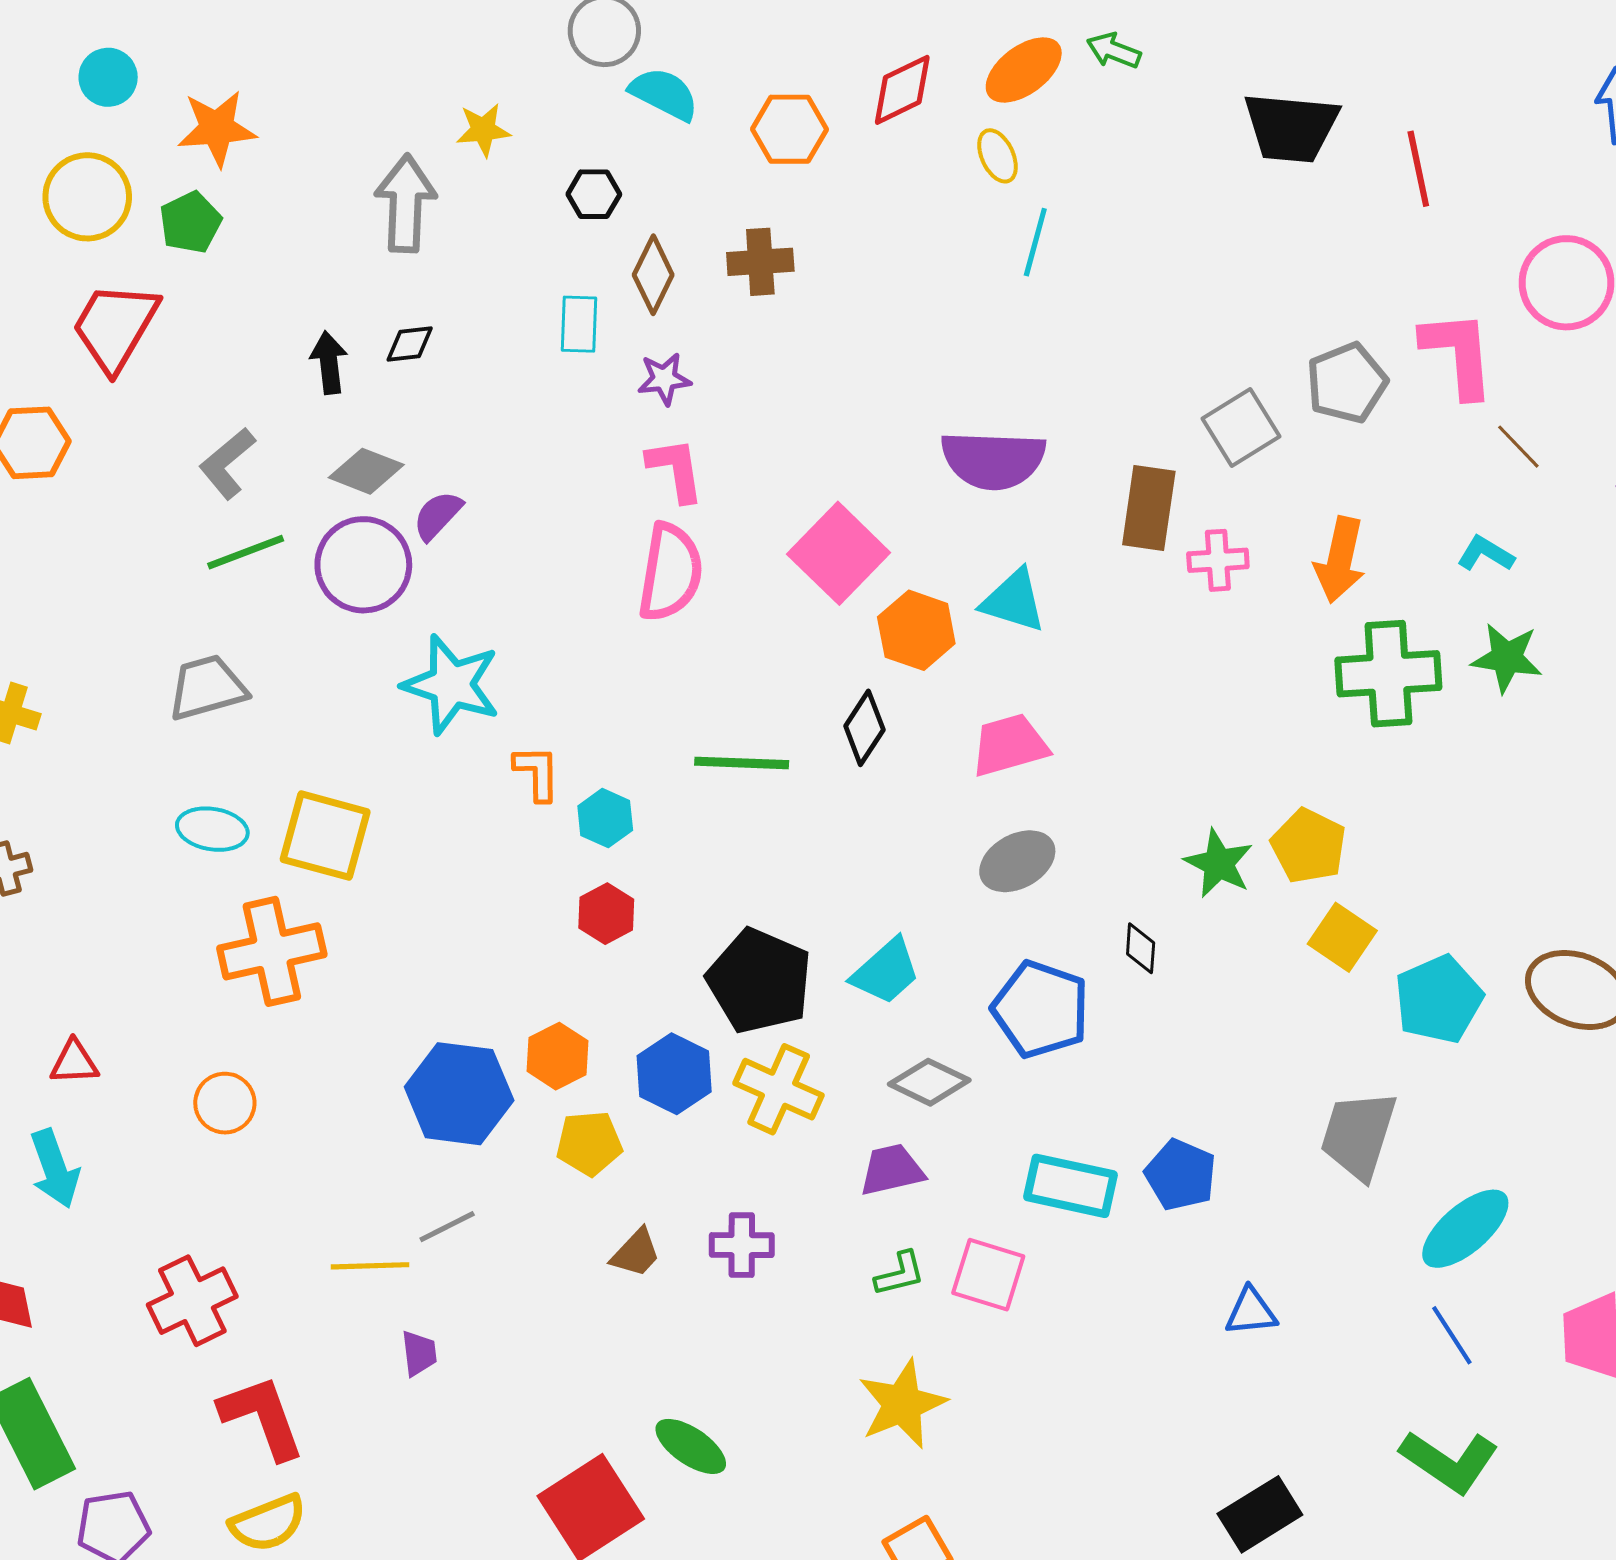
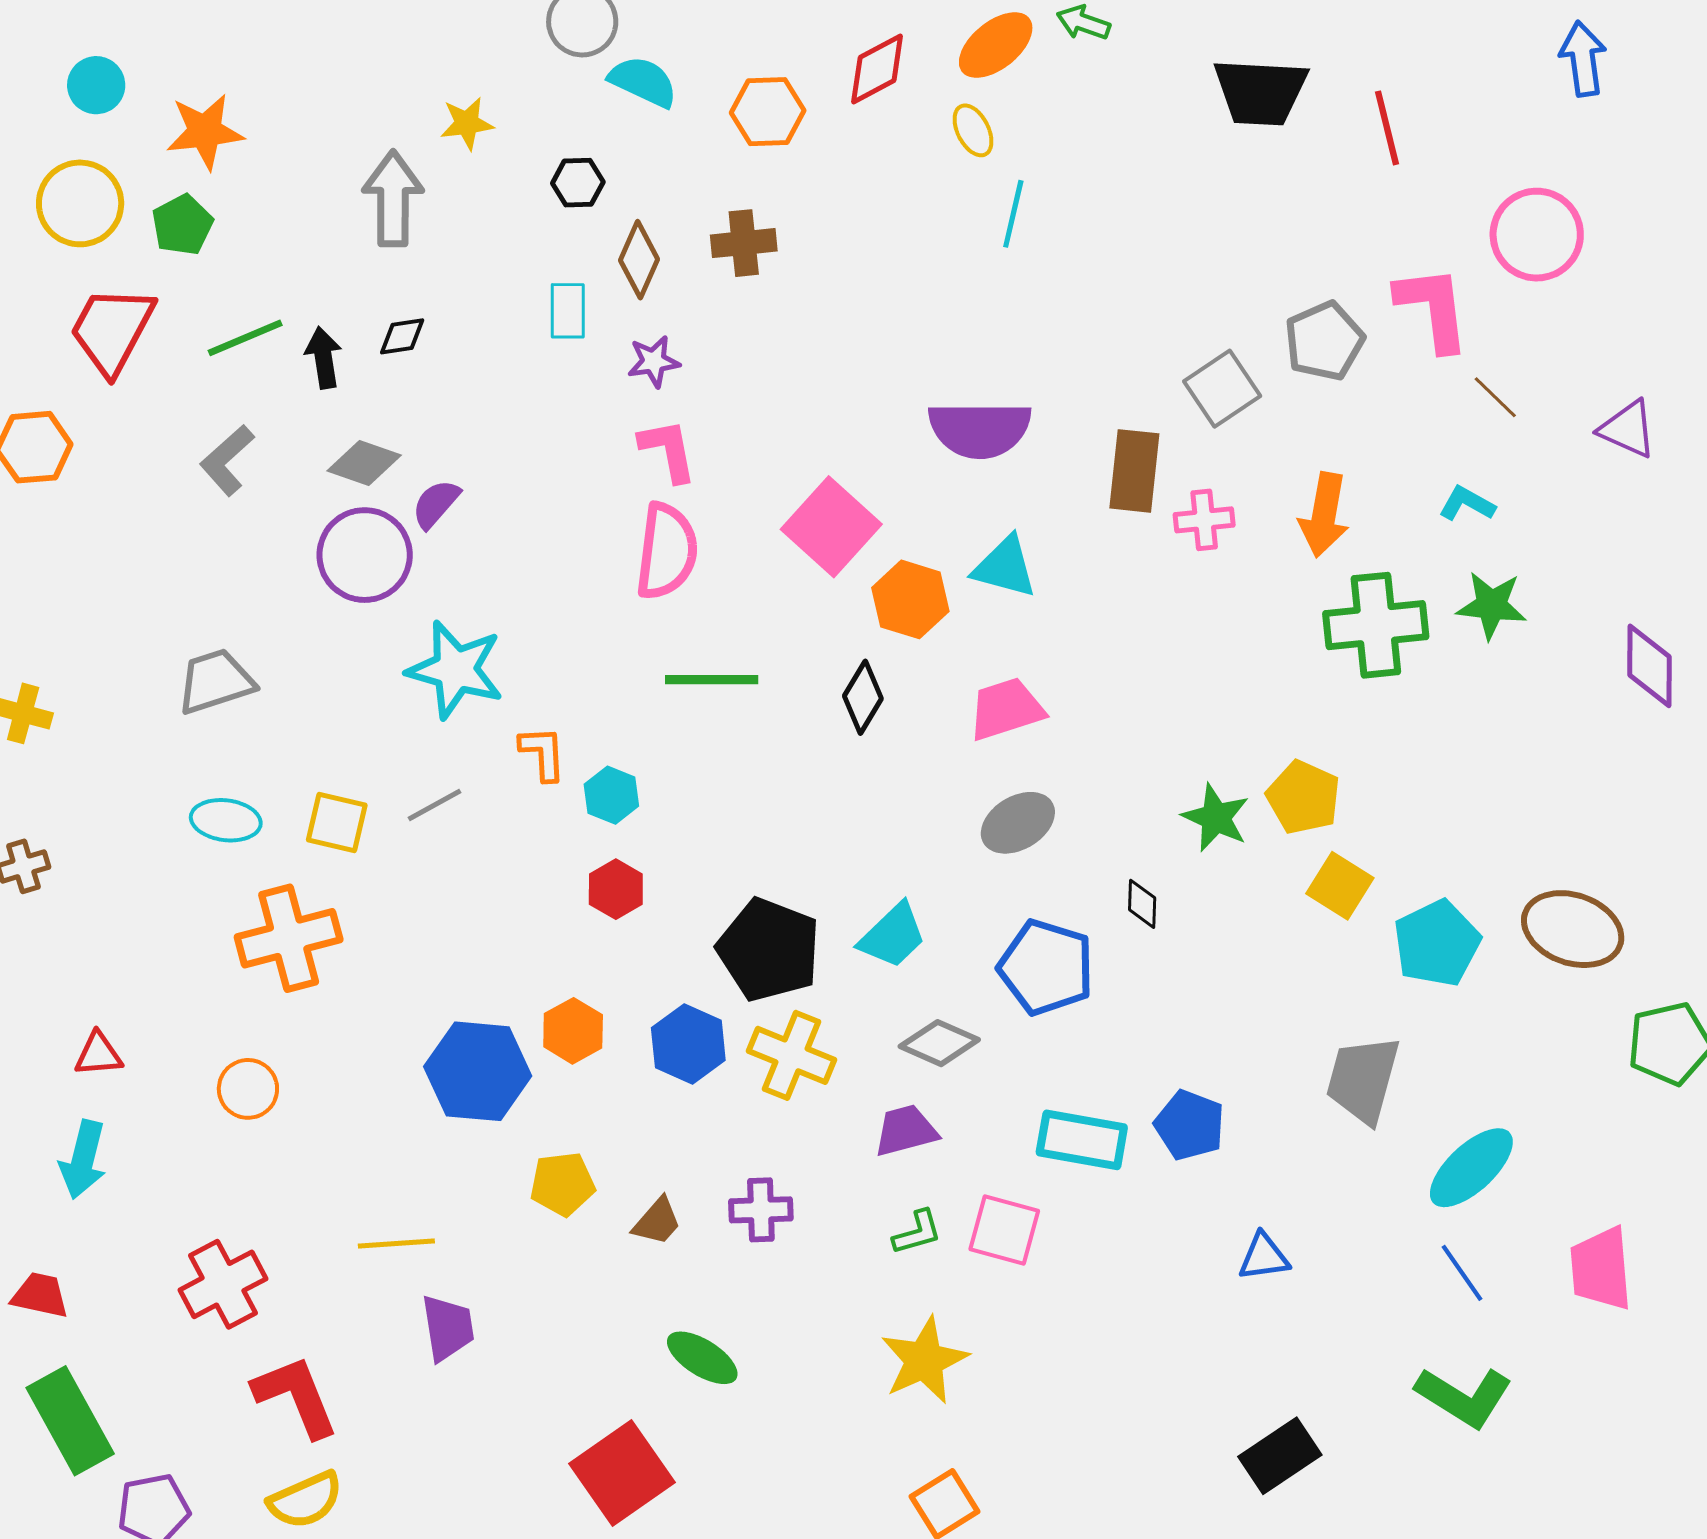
green line: (246, 552) -> (245, 338), moved
green line: (742, 763) -> (712, 680), moved
yellow square: (325, 836) -> (337, 822), size x0.7
yellow pentagon: (589, 1143) -> (562, 1184), moved
cyan arrow: (55, 1169) -> (83, 1160), turned 36
gray line: (447, 1227) -> (435, 805), moved
purple trapezoid: (419, 1353) -> (448, 1328), size x1.5
green ellipse: (691, 1446) -> (702, 1358), moved

